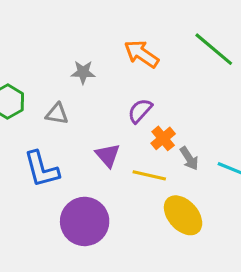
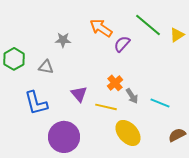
purple semicircle: (140, 111) -> (122, 44), moved

